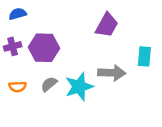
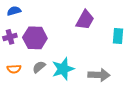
cyan rectangle: (144, 56) -> (118, 36), moved
gray arrow: (112, 73) -> (99, 75), moved

